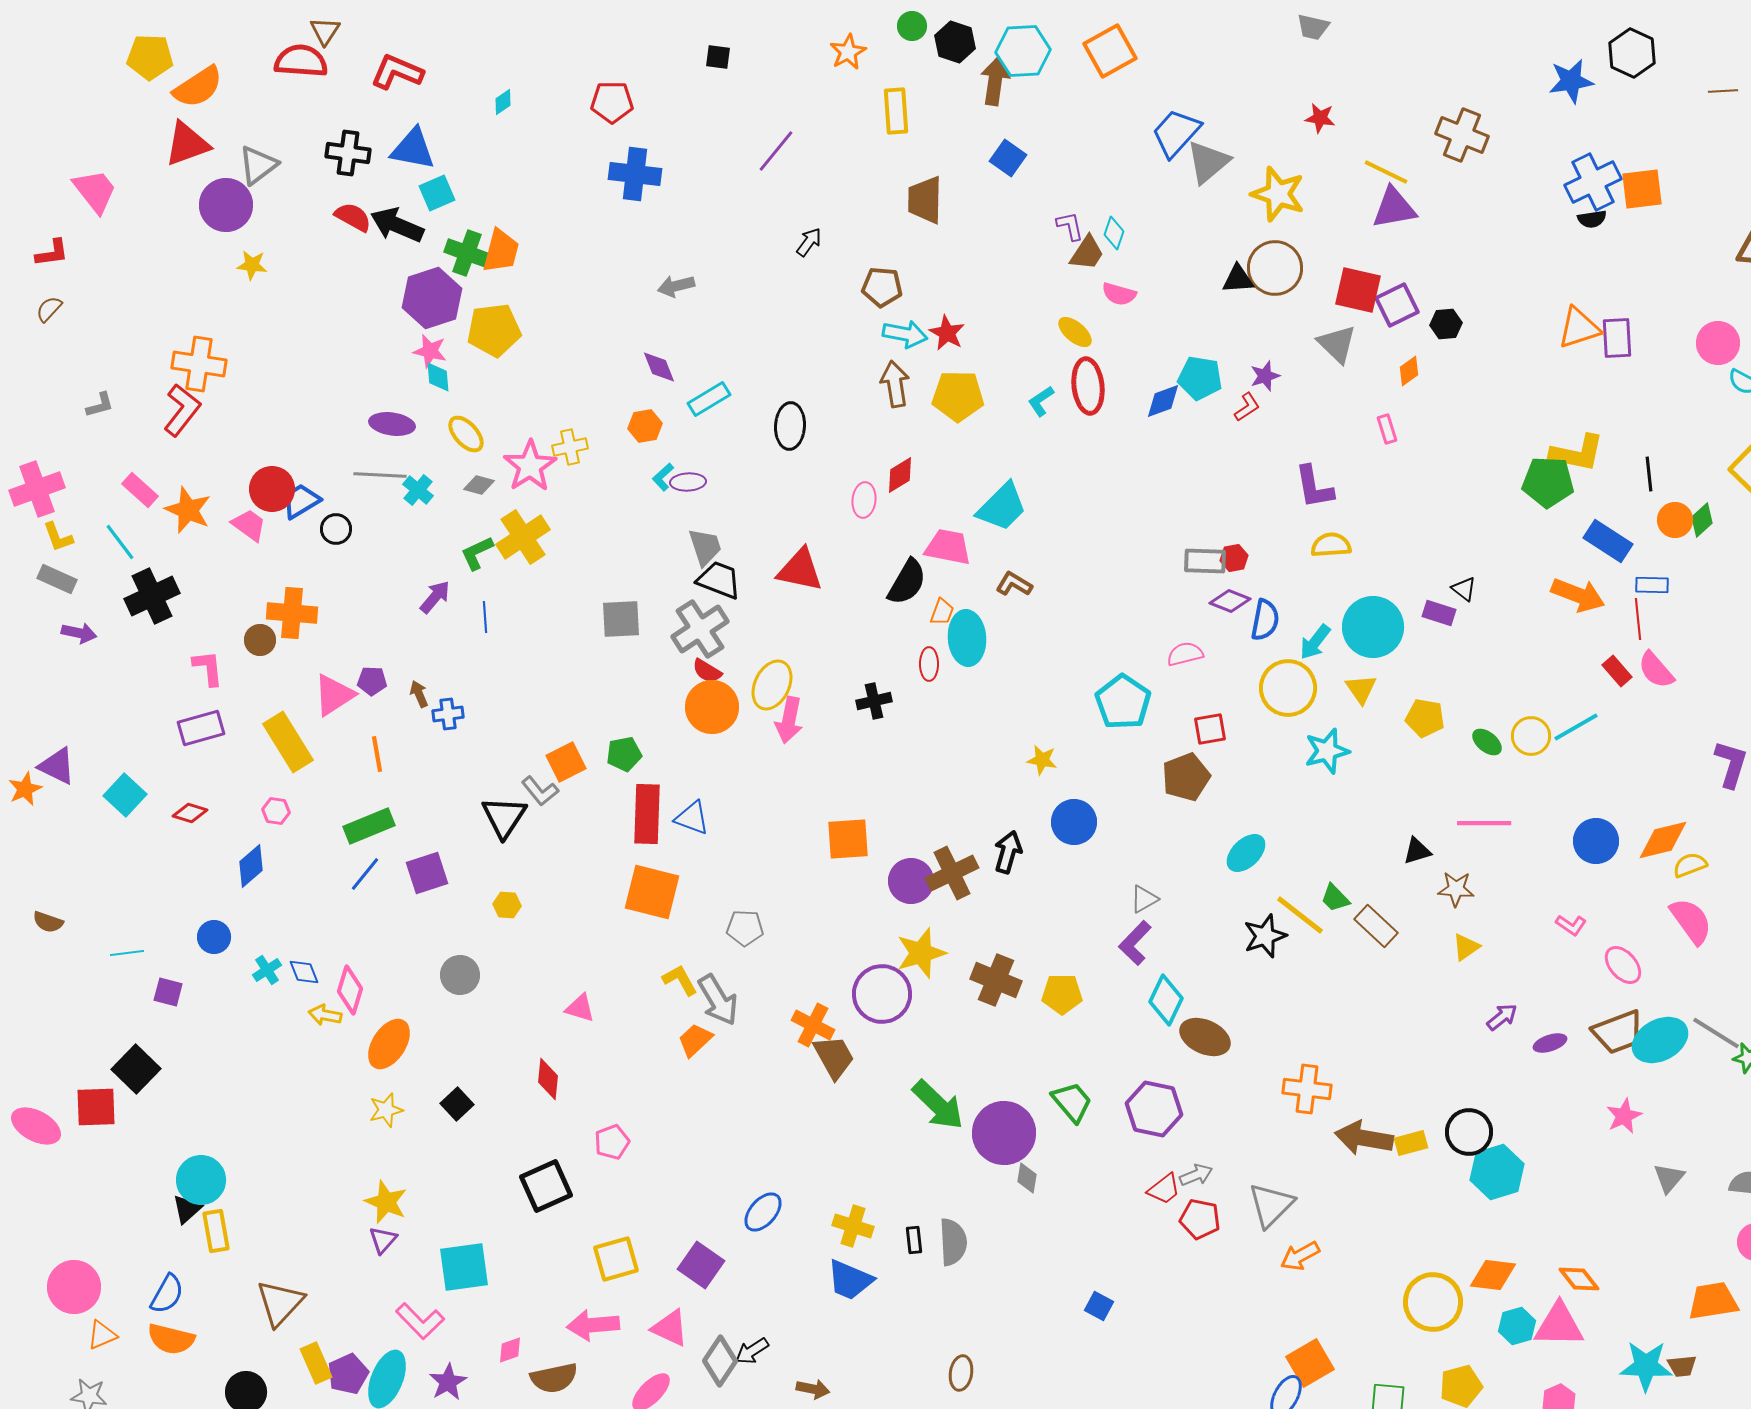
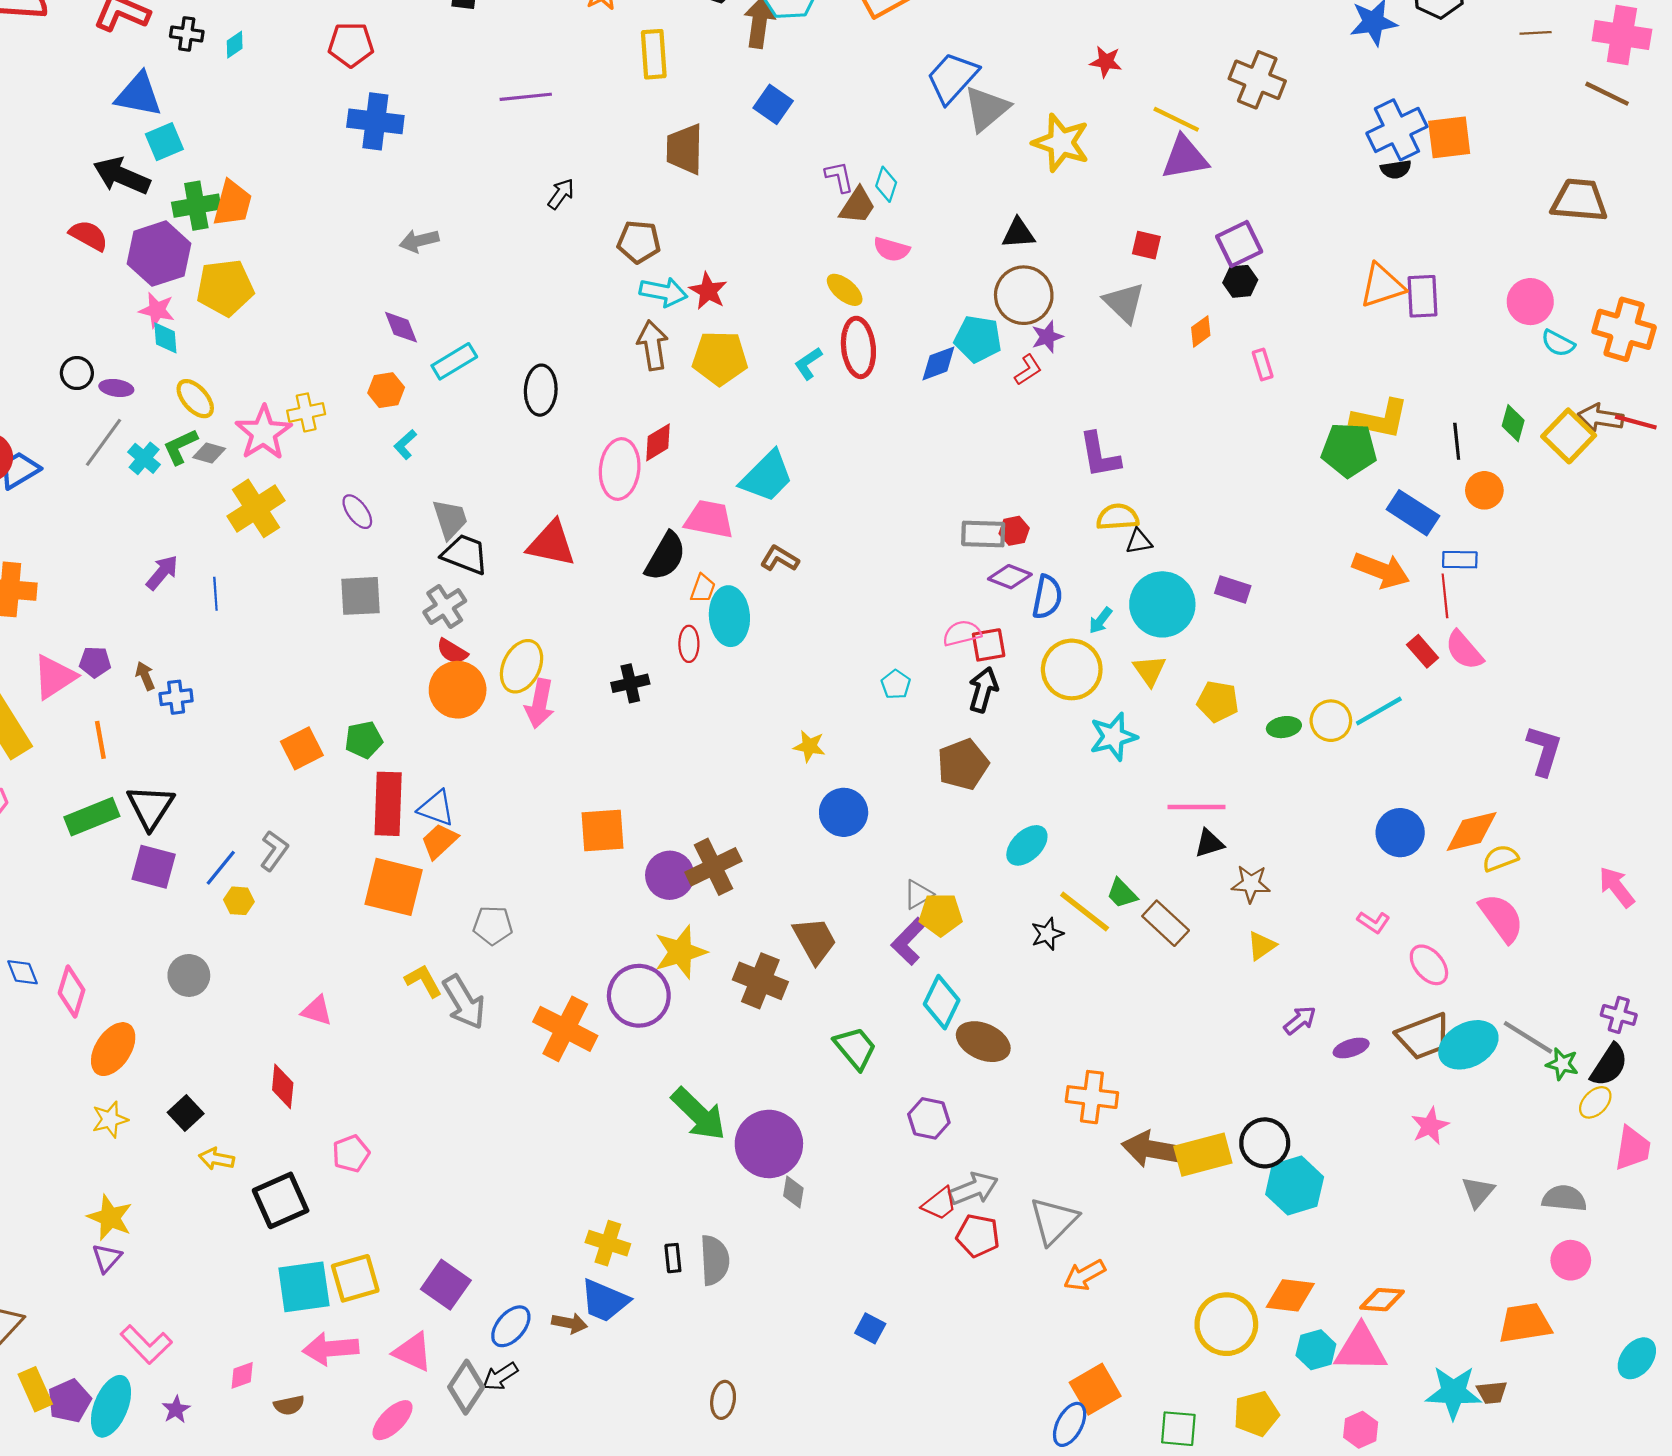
purple line: (776, 151) -> (526, 97), turned 45
black cross: (348, 153) -> (187, 34), moved, size x0.7
red semicircle: (353, 217) -> (89, 235), moved
green cross: (467, 253) -> (196, 206), turned -30
brown circle: (1275, 268) -> (1024, 295), moved
red square: (1358, 290) -> (1146, 245), size x0.6
purple square: (1397, 305) -> (1239, 244), moved
purple ellipse: (392, 424) -> (116, 388), size x0.7
pink rectangle: (1387, 429) -> (1263, 364), moved
gray line: (380, 475) -> (104, 442), turned -57
purple ellipse: (688, 482) -> (357, 512), moved, turned 56
pink ellipse: (864, 500) -> (620, 469), size x1.6
green diamond: (1702, 520) -> (1513, 423), moved, turned -32
black circle: (336, 529) -> (77, 373), moved
green L-shape: (477, 553) -> (180, 447), moved
black triangle: (1464, 589) -> (1139, 542), moved, turned -48
gray cross: (700, 629) -> (445, 607), size x0.7
cyan arrow: (1315, 642) -> (1101, 620), size x0.7
cyan pentagon: (1123, 702) -> (896, 684), size x0.5
red square: (1210, 729) -> (989, 645), moved
green ellipse: (1487, 742) -> (1284, 727), turned -48
gray L-shape: (540, 791) -> (274, 851), moved, turned -105
black triangle: (504, 817) -> (150, 807), moved
pink line: (1484, 823) -> (1196, 807), moved
black arrow: (1008, 852) -> (983, 690), moved
purple square: (427, 873) -> (154, 867), turned 33
blue line: (365, 874) -> (221, 868), moved
black star: (1265, 936) -> (1047, 934), size x0.7
yellow pentagon: (1062, 994) -> (941, 915), moved
yellow arrow: (325, 1015) -> (217, 1159), moved
orange cross: (813, 1025) -> (565, 1029), size x1.4
orange trapezoid: (695, 1040) -> (439, 841), moved
brown trapezoid: (834, 1057) -> (815, 940), moved
green trapezoid: (1072, 1102) -> (855, 1048), moved
purple hexagon: (1154, 1109) -> (929, 1118), size x0.7
yellow rectangle: (1411, 1143) -> (1203, 1155), size x1.6
gray arrow: (1196, 1175) -> (974, 1189), size x1.4
blue ellipse: (763, 1212) -> (511, 1326), moved
cyan square: (464, 1267) -> (304, 1287), moved
orange diamond: (1579, 1279) -> (1382, 1300), turned -48
brown semicircle: (554, 1378) -> (289, 1405), size x0.6
purple star: (448, 1382) -> (176, 1409), size x0.7
brown arrow: (813, 1389) -> (569, 1323), moved

